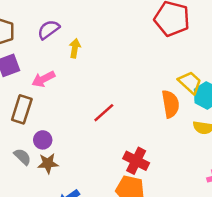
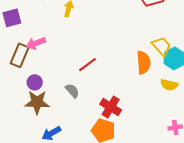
pink arrow: (43, 79) -> (36, 43), moved
gray semicircle: (22, 157) -> (72, 91), moved
brown star: (48, 163) -> (37, 102), size x1.4

